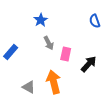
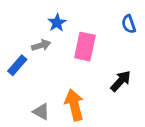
gray arrow: (49, 43) -> (41, 45), moved, turned -80
pink rectangle: (66, 54) -> (85, 47), moved, size x1.5

